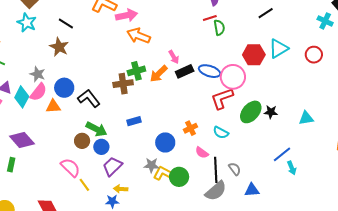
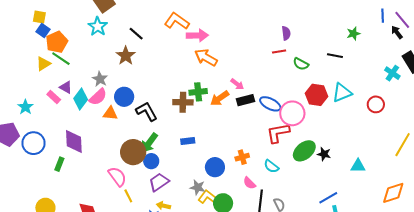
black line: (266, 13) -> (335, 56), turned 35
green semicircle: (219, 28) -> (301, 64), moved, turned 119
pink arrow: (174, 57) -> (237, 84), turned -32
green arrow: (96, 129) -> (149, 143), turned 90
purple diamond: (22, 140) -> (74, 142), turned 30
brown circle: (82, 141) -> (133, 152), size x1.6

